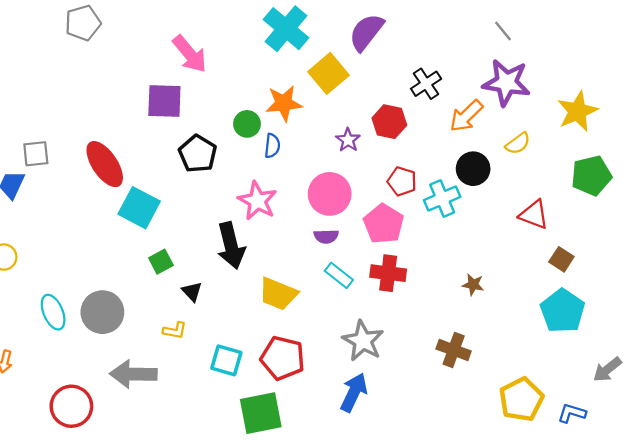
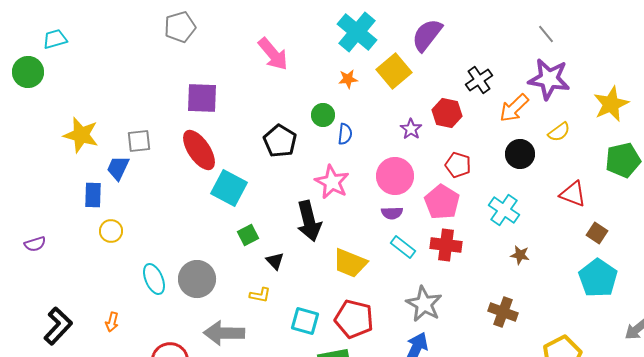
purple square: (164, 101) -> (202, 98), moved
orange star: (284, 103) -> (348, 79), moved, size x0.6
cyan cross: (442, 199) -> (504, 210), moved, turned -32

